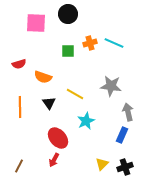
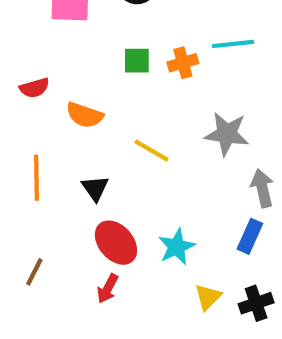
orange cross: (90, 43) -> (183, 63), moved
cyan line: (114, 43) -> (233, 44), turned -30
black triangle: (49, 103) -> (95, 188), moved
cyan star: (86, 121) -> (177, 247), moved
brown line: (19, 166) -> (34, 272), moved

